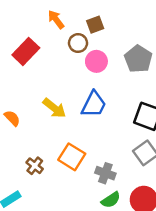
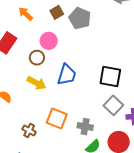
brown circle: (78, 43) -> (37, 58), moved
gray pentagon: (138, 59) -> (80, 18), moved
pink circle: (96, 61) -> (49, 41), moved

